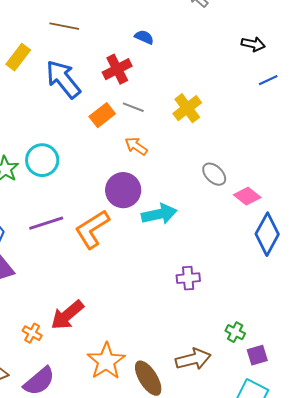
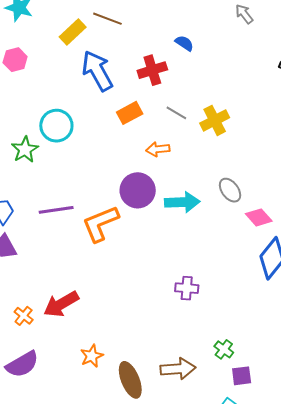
yellow rectangle: (18, 57) -> (73, 32), moved
gray line: (133, 107) -> (176, 113), moved
orange arrow: (136, 146) -> (158, 149), turned -50
cyan circle: (42, 160) -> (56, 126), moved
cyan arrow: (159, 214) -> (182, 202), moved
orange star: (106, 361) -> (92, 356), size x0.6

